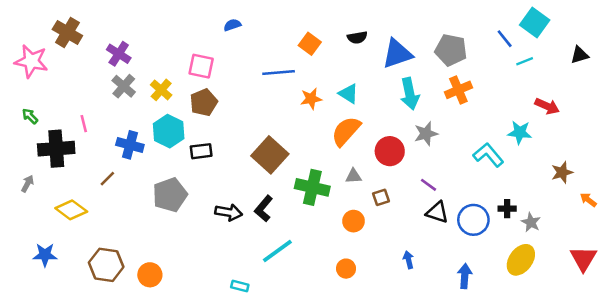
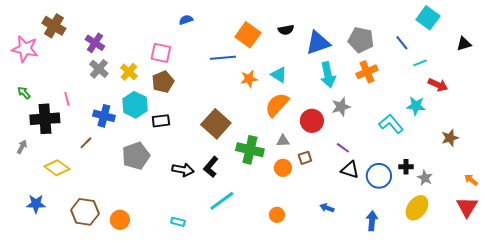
blue line: (505, 39) -> (402, 43), moved
orange square: (310, 44) -> (248, 35), size x1.4
cyan line: (525, 61) -> (420, 63), moved
orange arrow: (588, 200) -> (471, 180), moved
orange circle: (354, 221) -> (283, 168), moved
blue arrow: (408, 260) -> (327, 208), turned -56
cyan rectangle: (240, 286) -> (178, 222), moved

